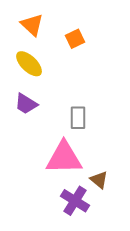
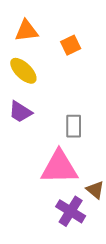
orange triangle: (32, 25) -> (26, 31), turned -50

